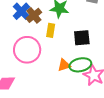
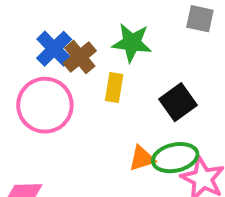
black square: (82, 38) -> (178, 102), turned -30
pink circle: (27, 50) -> (45, 105), moved

